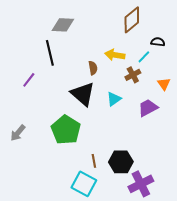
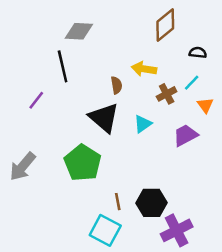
cyan line: (144, 57) -> (192, 83), moved
gray arrow: (18, 133) -> (23, 167), size x1.4

